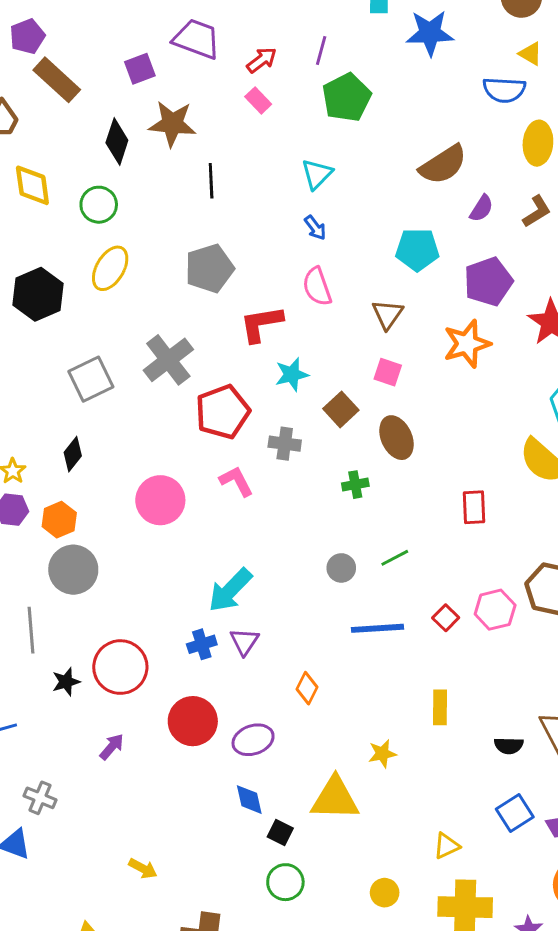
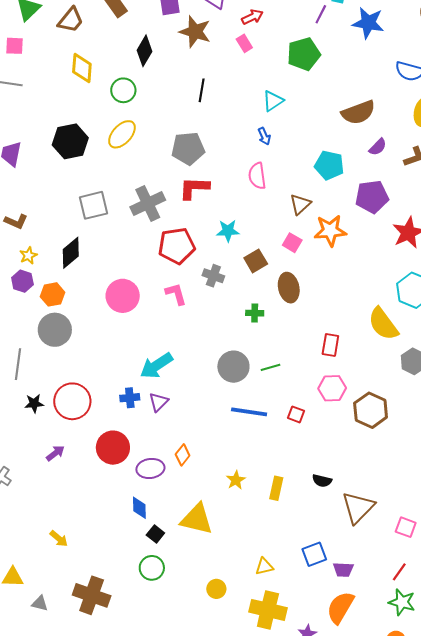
purple line: (321, 51) -> (321, 14), moved
brown star: (172, 124) -> (195, 32), moved
red L-shape: (261, 324) -> (194, 188), moved
orange star: (467, 344) -> (330, 231), moved
black diamond: (73, 454) -> (71, 253), size x1.4
gray circle: (341, 568) -> (233, 367), size x1.6
pink hexagon: (495, 610) -> (332, 388), moved
red square: (446, 618) -> (296, 414), turned -36
orange diamond: (307, 688) -> (183, 455), moved
yellow rectangle: (440, 707) -> (276, 488), moved
black semicircle: (509, 746) -> (322, 481), moved
yellow star: (382, 754) -> (236, 480), moved, turned -30

